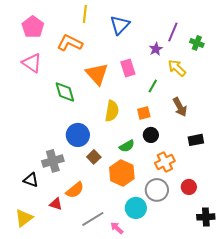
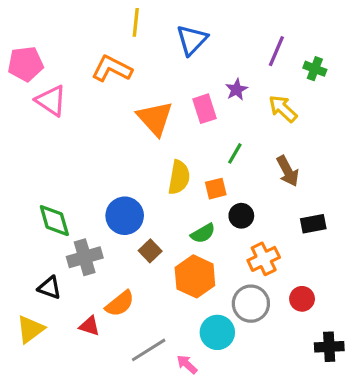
pink pentagon: (33, 27) -> (26, 64), moved, turned 30
purple star: (156, 49) -> (237, 89), moved
green line: (153, 86) -> (235, 153), moved
green diamond: (65, 92) -> (54, 221), moved
orange square: (144, 113) -> (216, 189), moved
yellow triangle: (24, 218) -> (30, 329), moved

